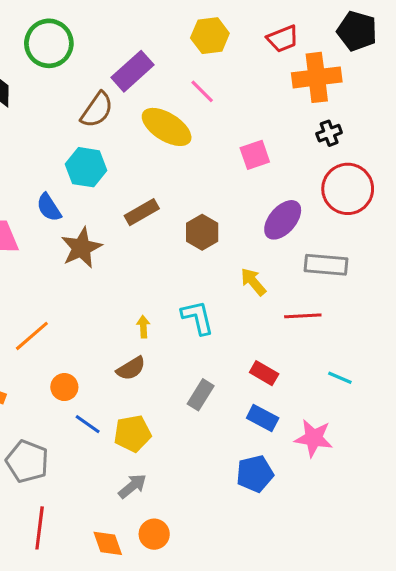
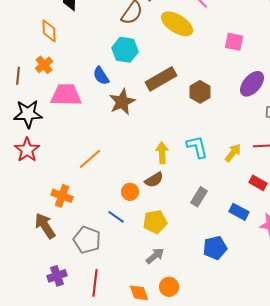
pink square: (255, 155) -> (234, 42), turned 30
brown rectangle: (142, 212) -> (161, 79), size x1.4
yellow arrow: (253, 282) -> (233, 153), moved, turned 78
yellow arrow: (143, 327) -> (162, 153), size x1.5
red rectangle: (264, 373) -> (258, 183), moved
orange circle: (64, 387) -> (130, 192), moved
blue line: (88, 424) -> (116, 217), moved
blue pentagon: (255, 474) -> (215, 248), moved

